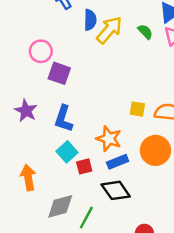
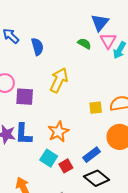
yellow arrow: (109, 30) -> (59, 80), moved
blue L-shape: (63, 119) -> (23, 134), moved
orange star: (109, 139) -> (58, 132), moved, turned -30

